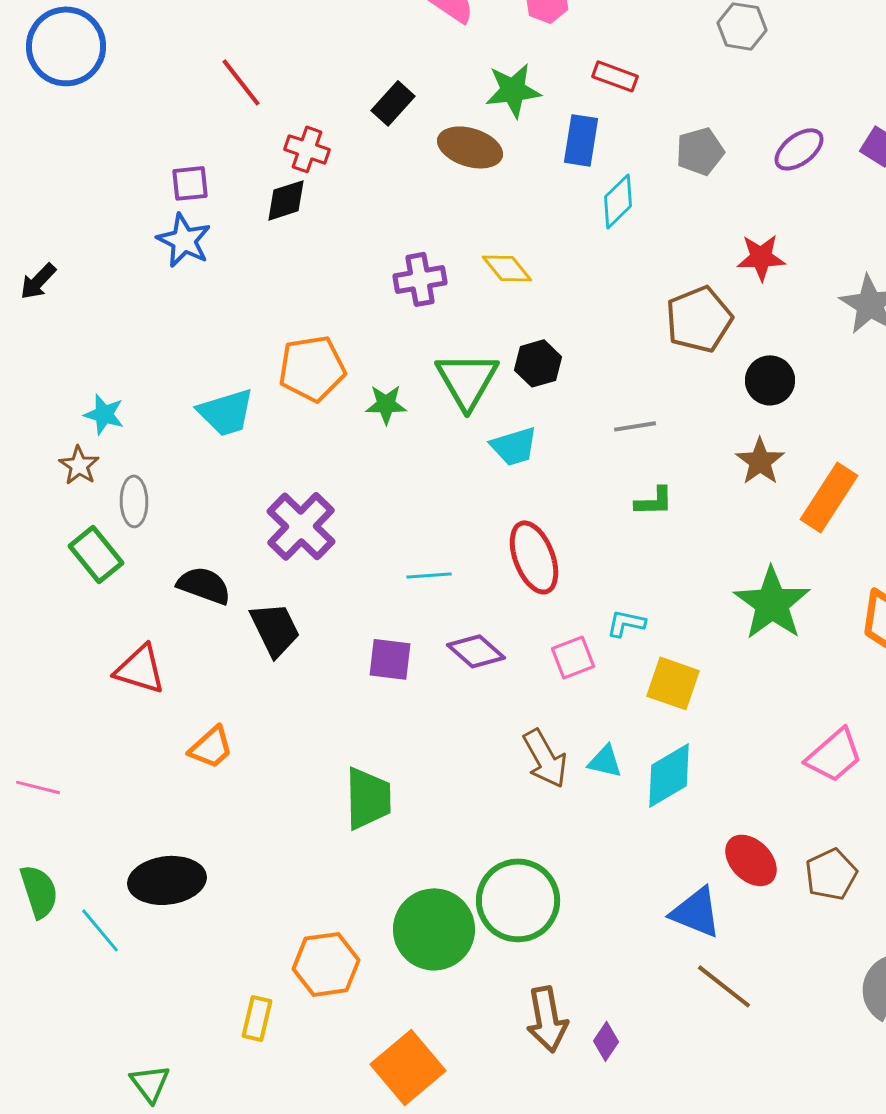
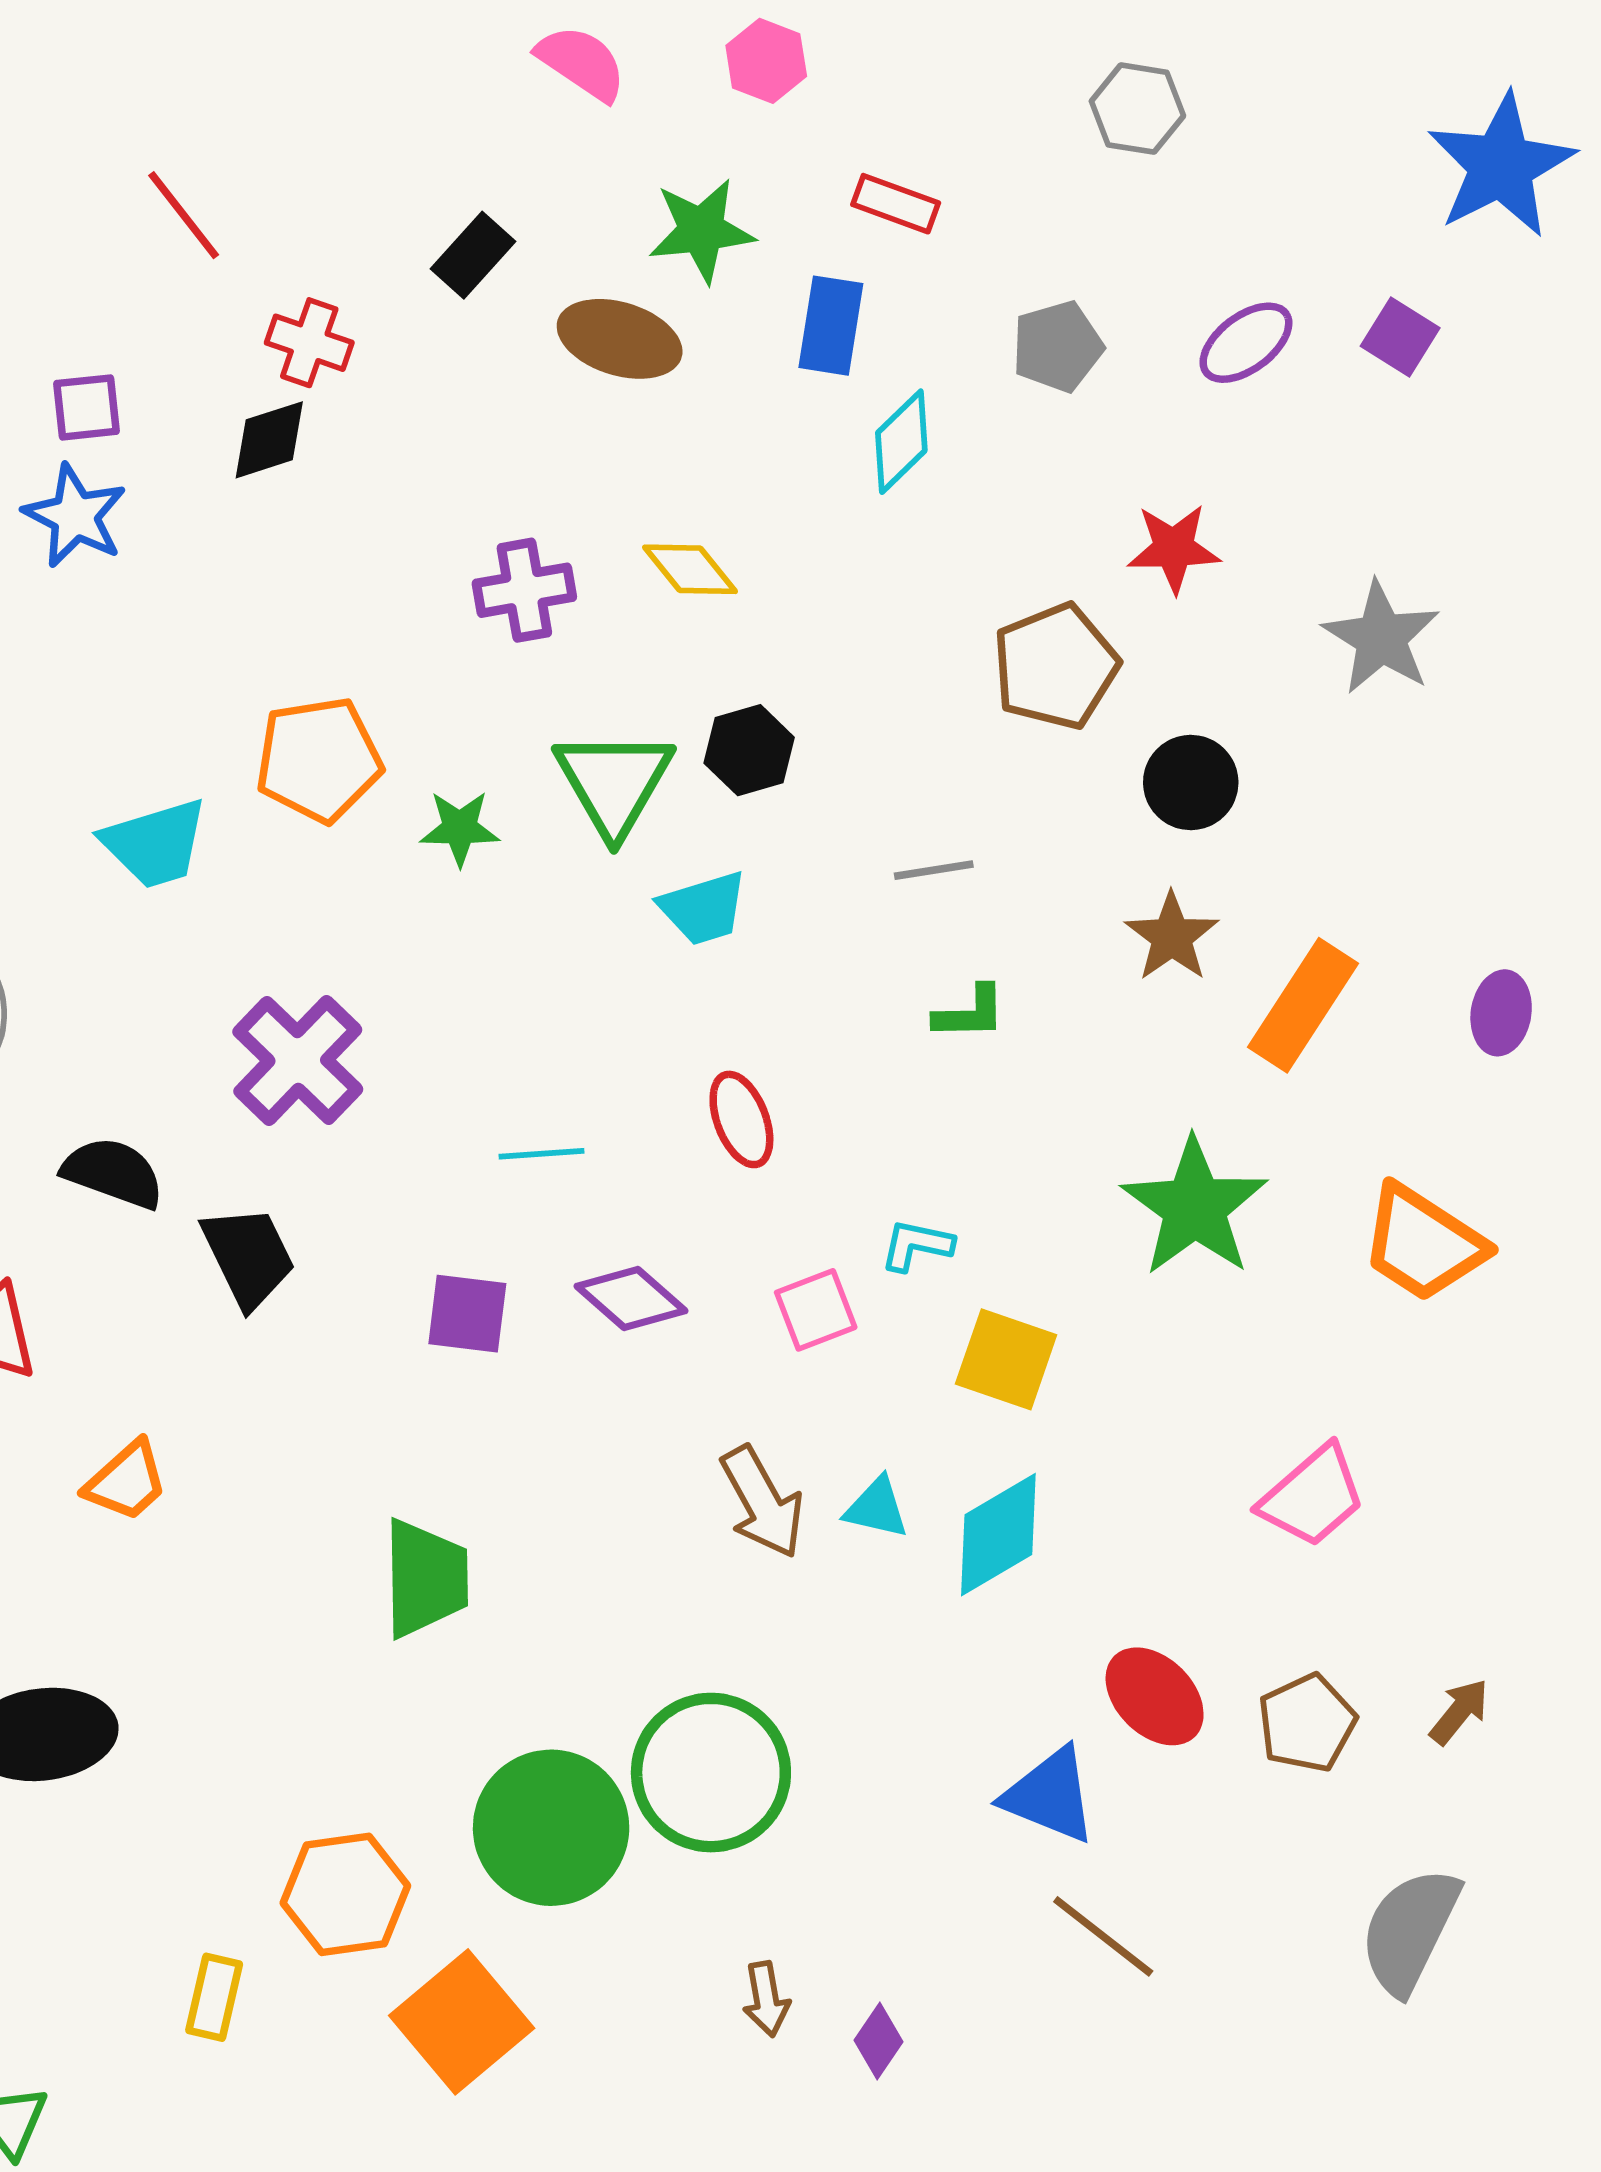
red ellipse: (534, 557) -> (741, 1119), size x0.7
brown arrow: (547, 1019) -> (766, 1999), size x0.6
orange square: (408, 1067) -> (462, 2022), moved

